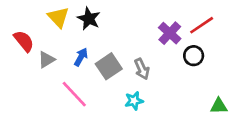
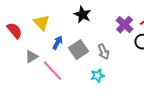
yellow triangle: (58, 17) -> (42, 23), moved
black star: (89, 19) -> (83, 15), moved
gray triangle: (46, 60) -> (32, 57), moved

